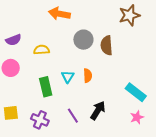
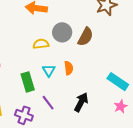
brown semicircle: (107, 45) -> (85, 37), turned -144
yellow semicircle: (42, 50) -> (41, 44), moved
purple line: (73, 116) -> (48, 103), moved

